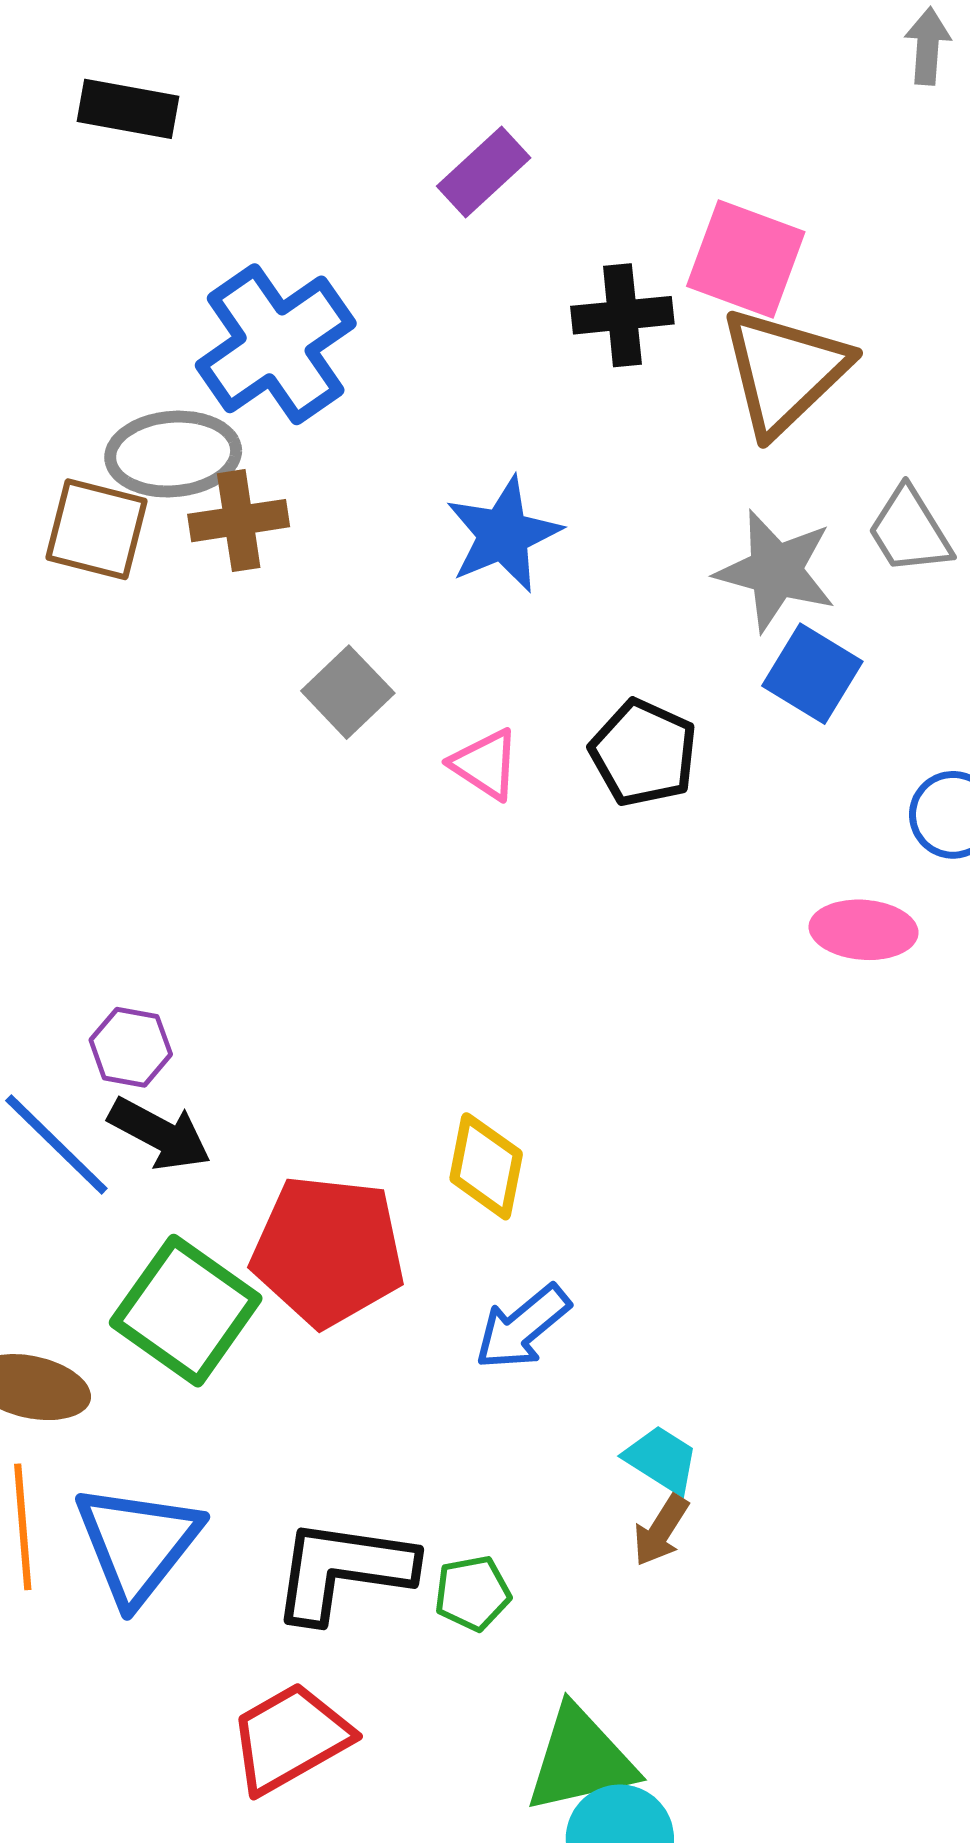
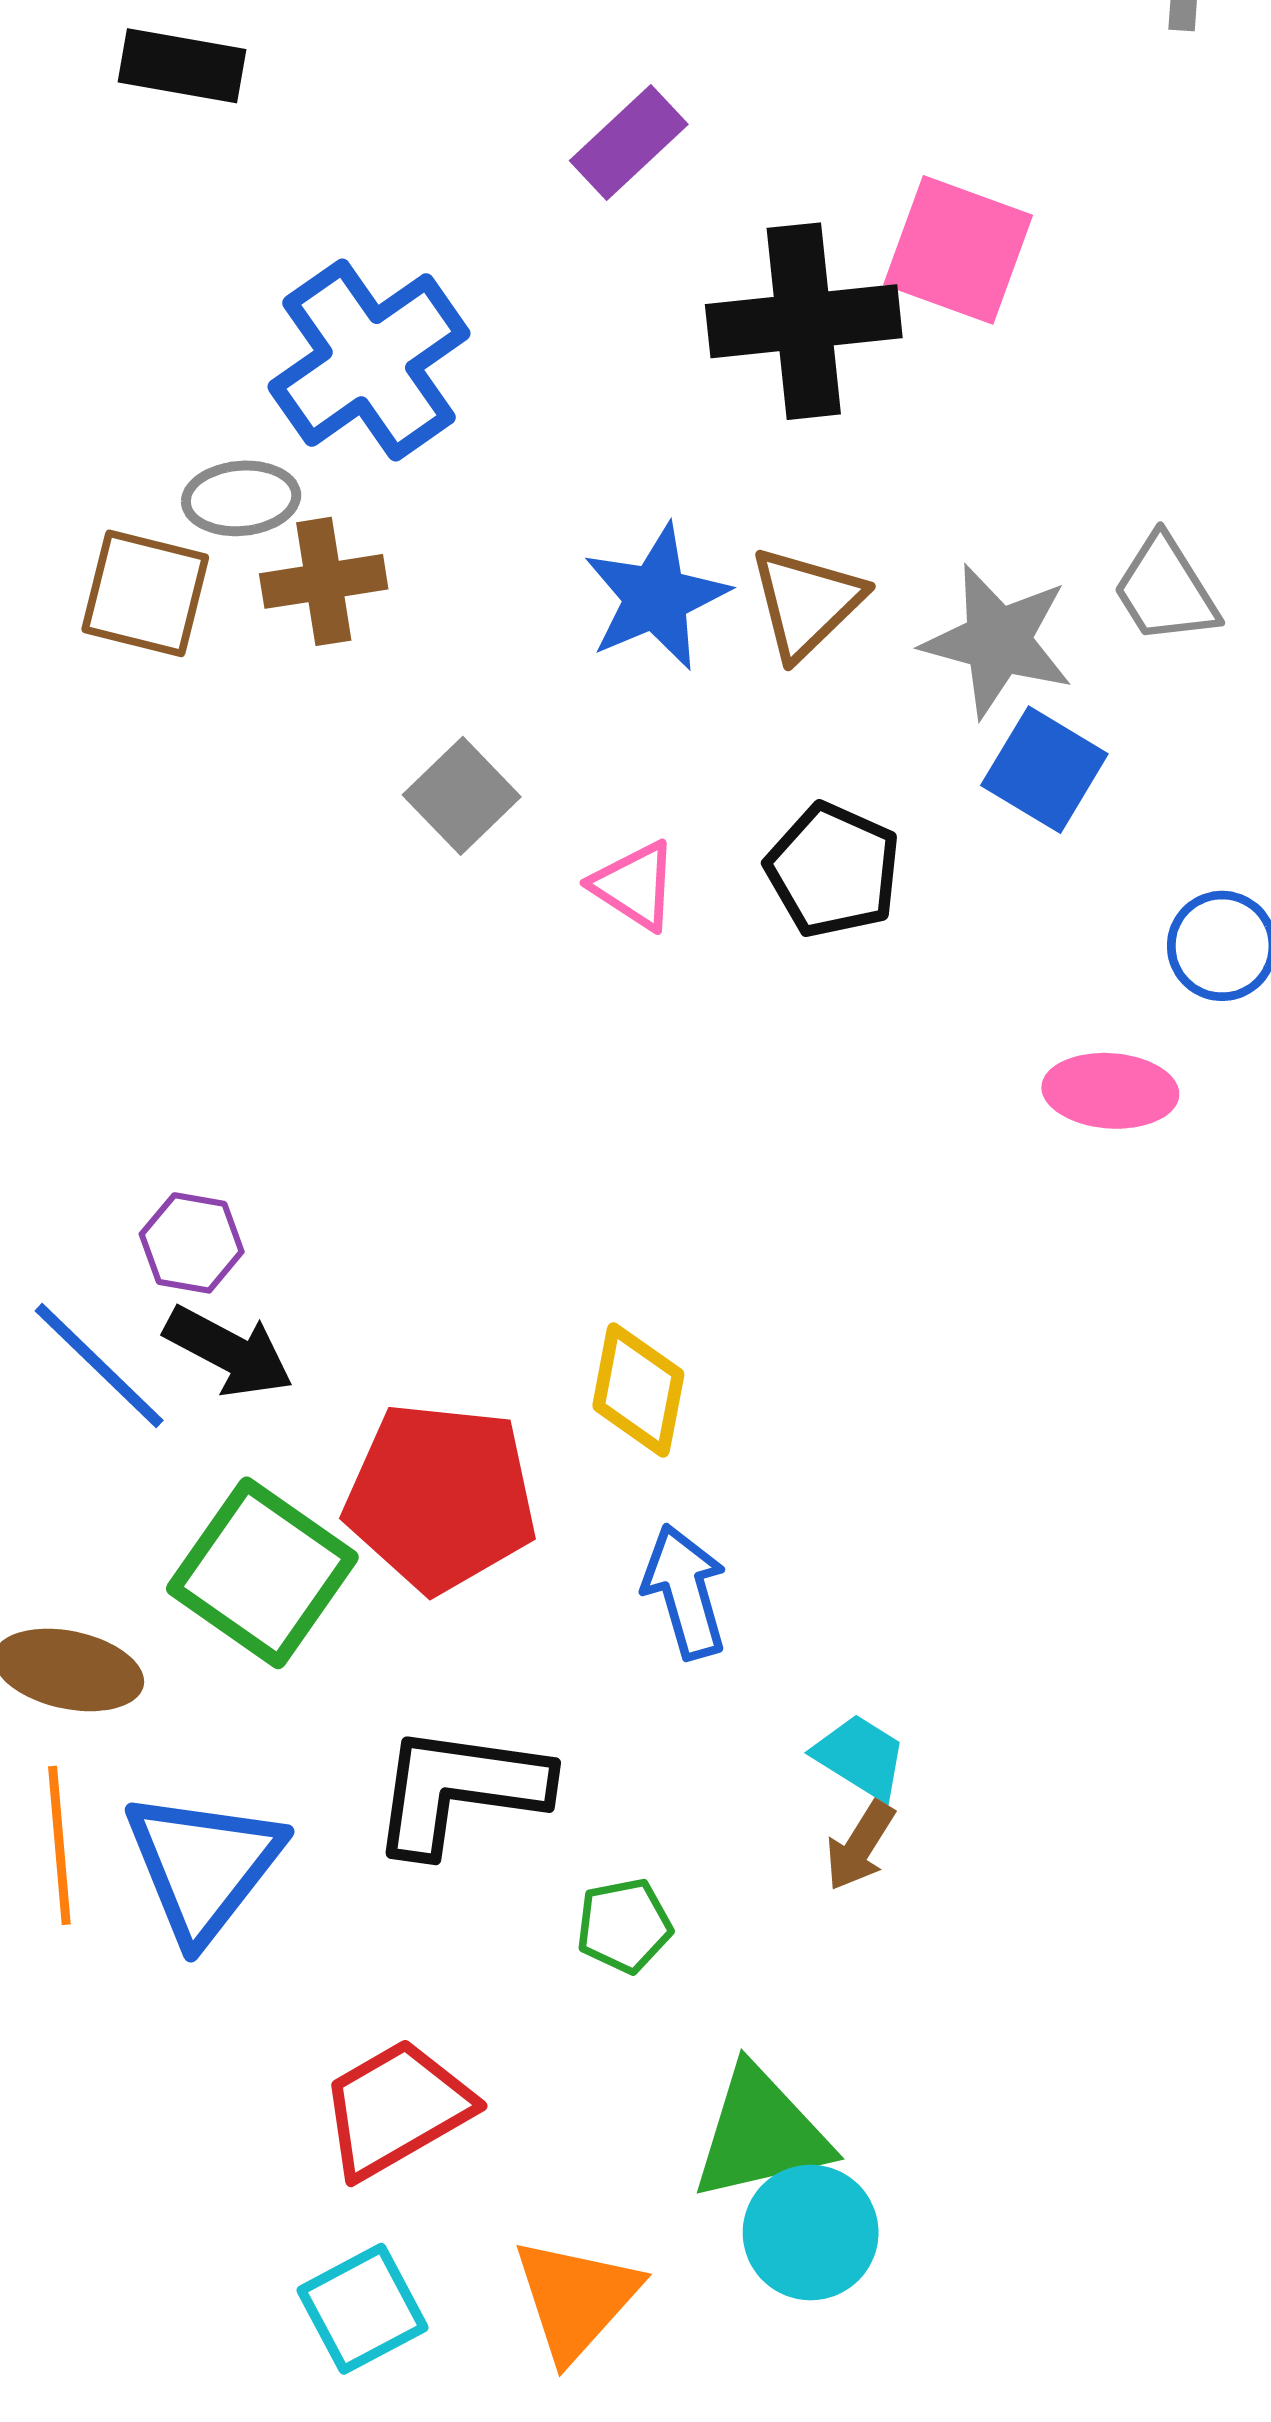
black cross: (622, 315) -> (804, 321), size x1.5
brown triangle: (784, 371) -> (806, 602), moved, size x0.7
gray ellipse: (173, 454) -> (241, 498), size x0.7
blue arrow: (522, 1327) -> (685, 1592), turned 114
black L-shape: (343, 1570) -> (459, 1790), moved

